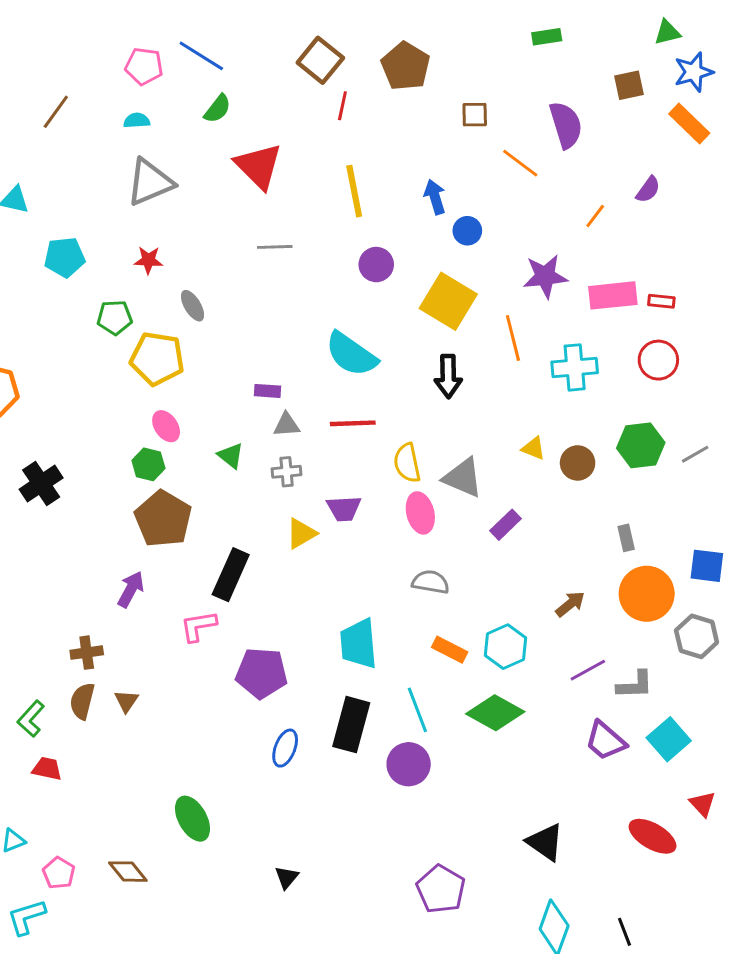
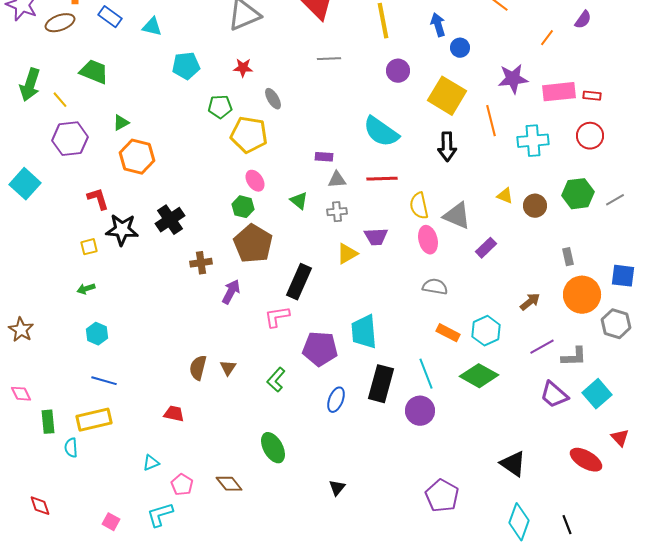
cyan trapezoid: (359, 644) -> (364, 332), moved
brown cross: (87, 653) -> (201, 263), moved
green L-shape: (31, 719) -> (276, 380), moved

